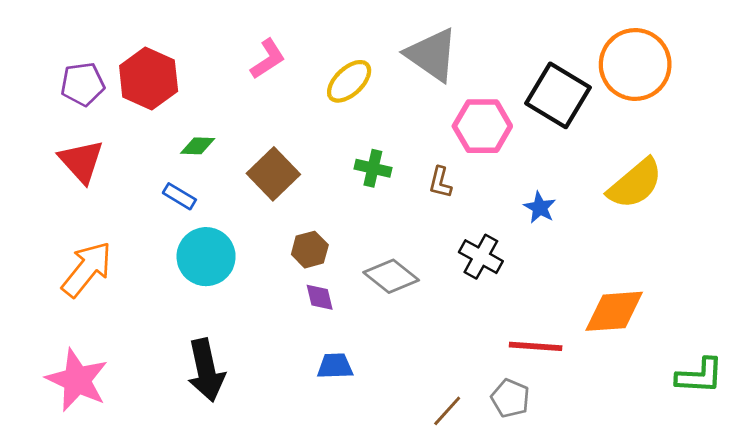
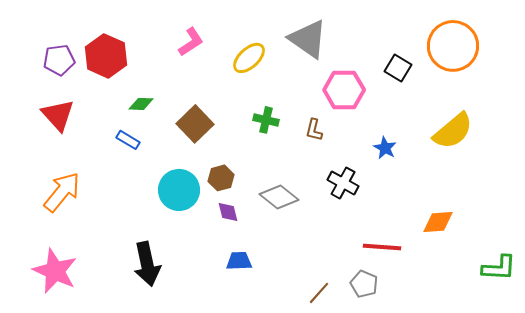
black square: (558, 95) -> (398, 68), size x0.6
cyan circle: (206, 257) -> (179, 190), moved
orange diamond: (614, 311) -> (438, 222), size x0.7

